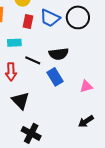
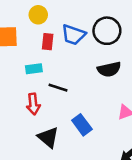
black semicircle: (59, 54) -> (109, 69), moved
blue rectangle: (55, 77) -> (82, 125), moved

